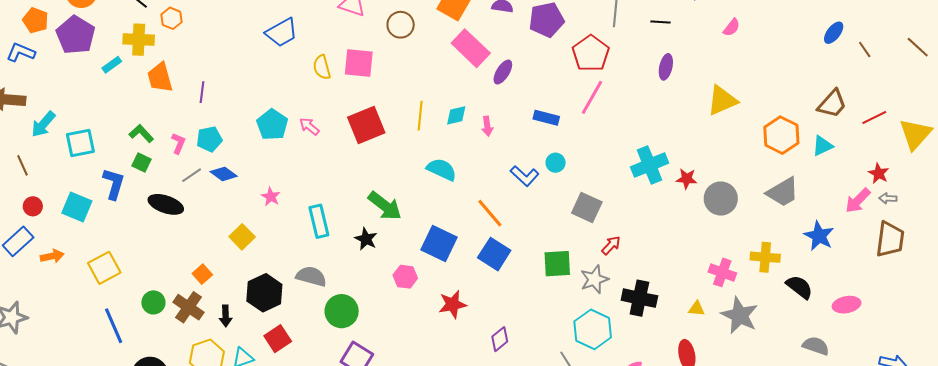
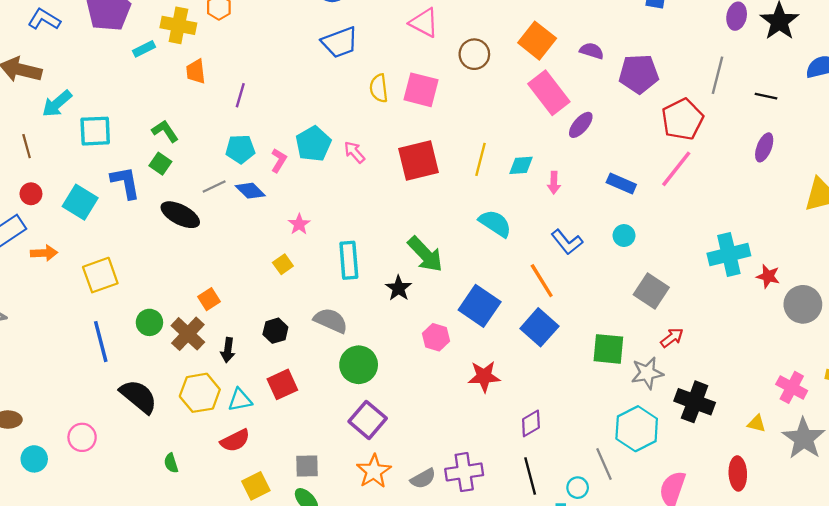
orange trapezoid: (160, 77) -> (196, 71), size x0.7
pink L-shape: (178, 143) -> (279, 160), moved
blue L-shape: (525, 176) -> (567, 242), moved
blue L-shape: (114, 184) -> (125, 183), turned -36
yellow square: (242, 237) -> (283, 264), moved, size x0.7
black hexagon: (264, 293) -> (275, 331), size x0.6

